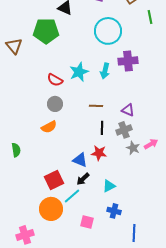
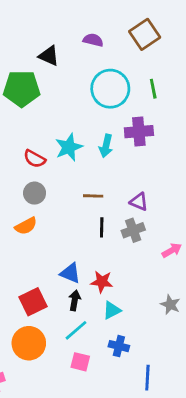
green line: (150, 17) -> (153, 89), moved
gray star: (133, 148) -> (170, 305), moved
red star: (99, 153) -> (102, 282), moved
black arrow: (83, 179) -> (75, 300), turned 144
cyan line: (72, 196) -> (76, 330), moved

